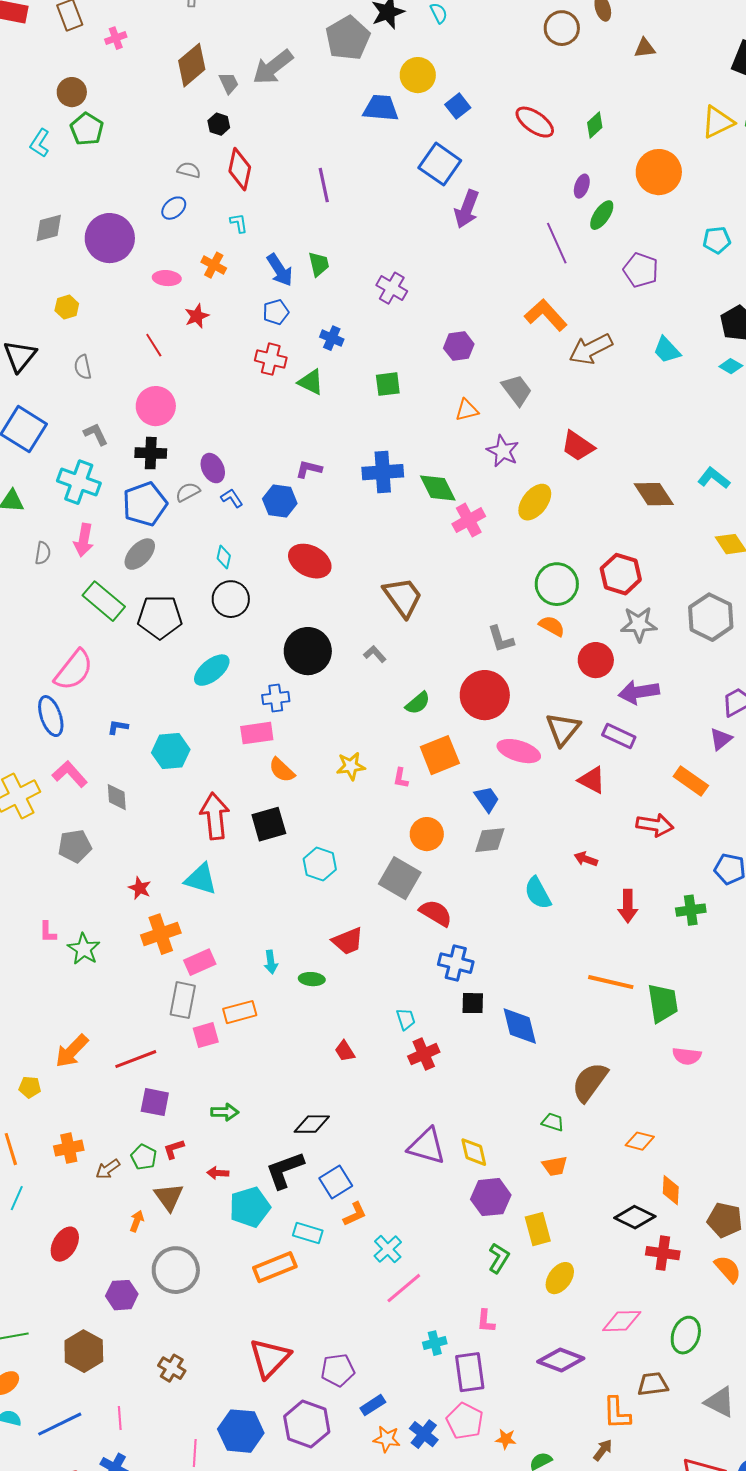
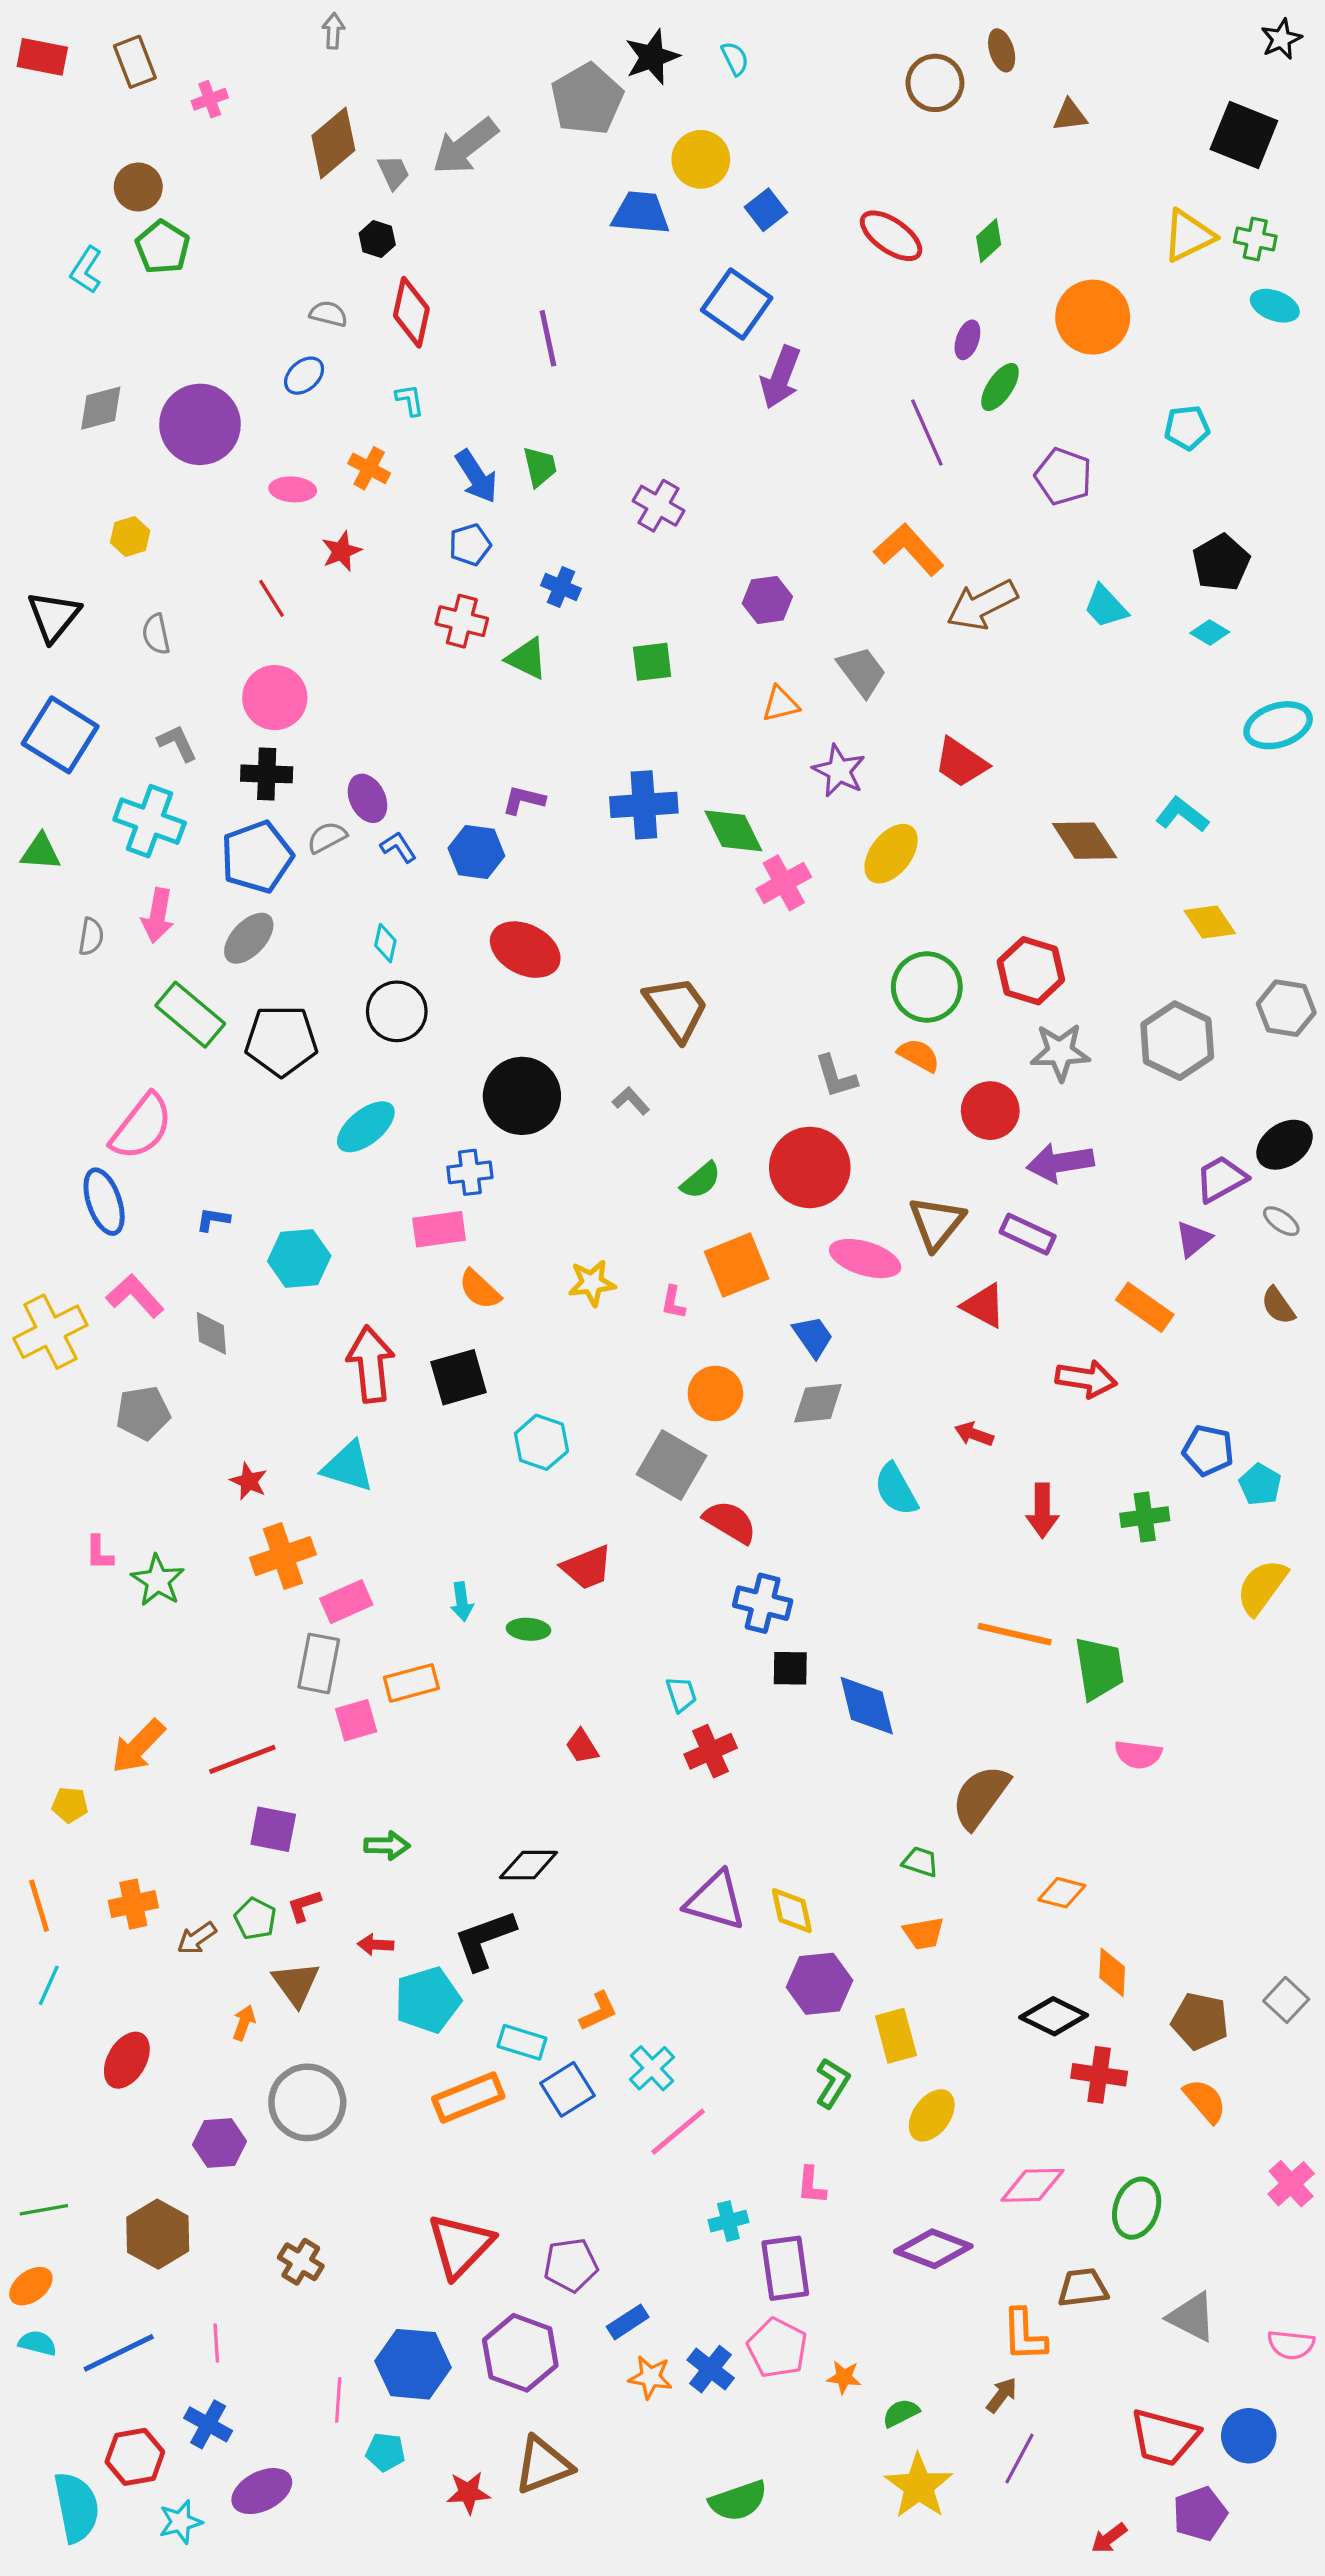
blue square: (336, 1182) -> (567, 2089), moved

